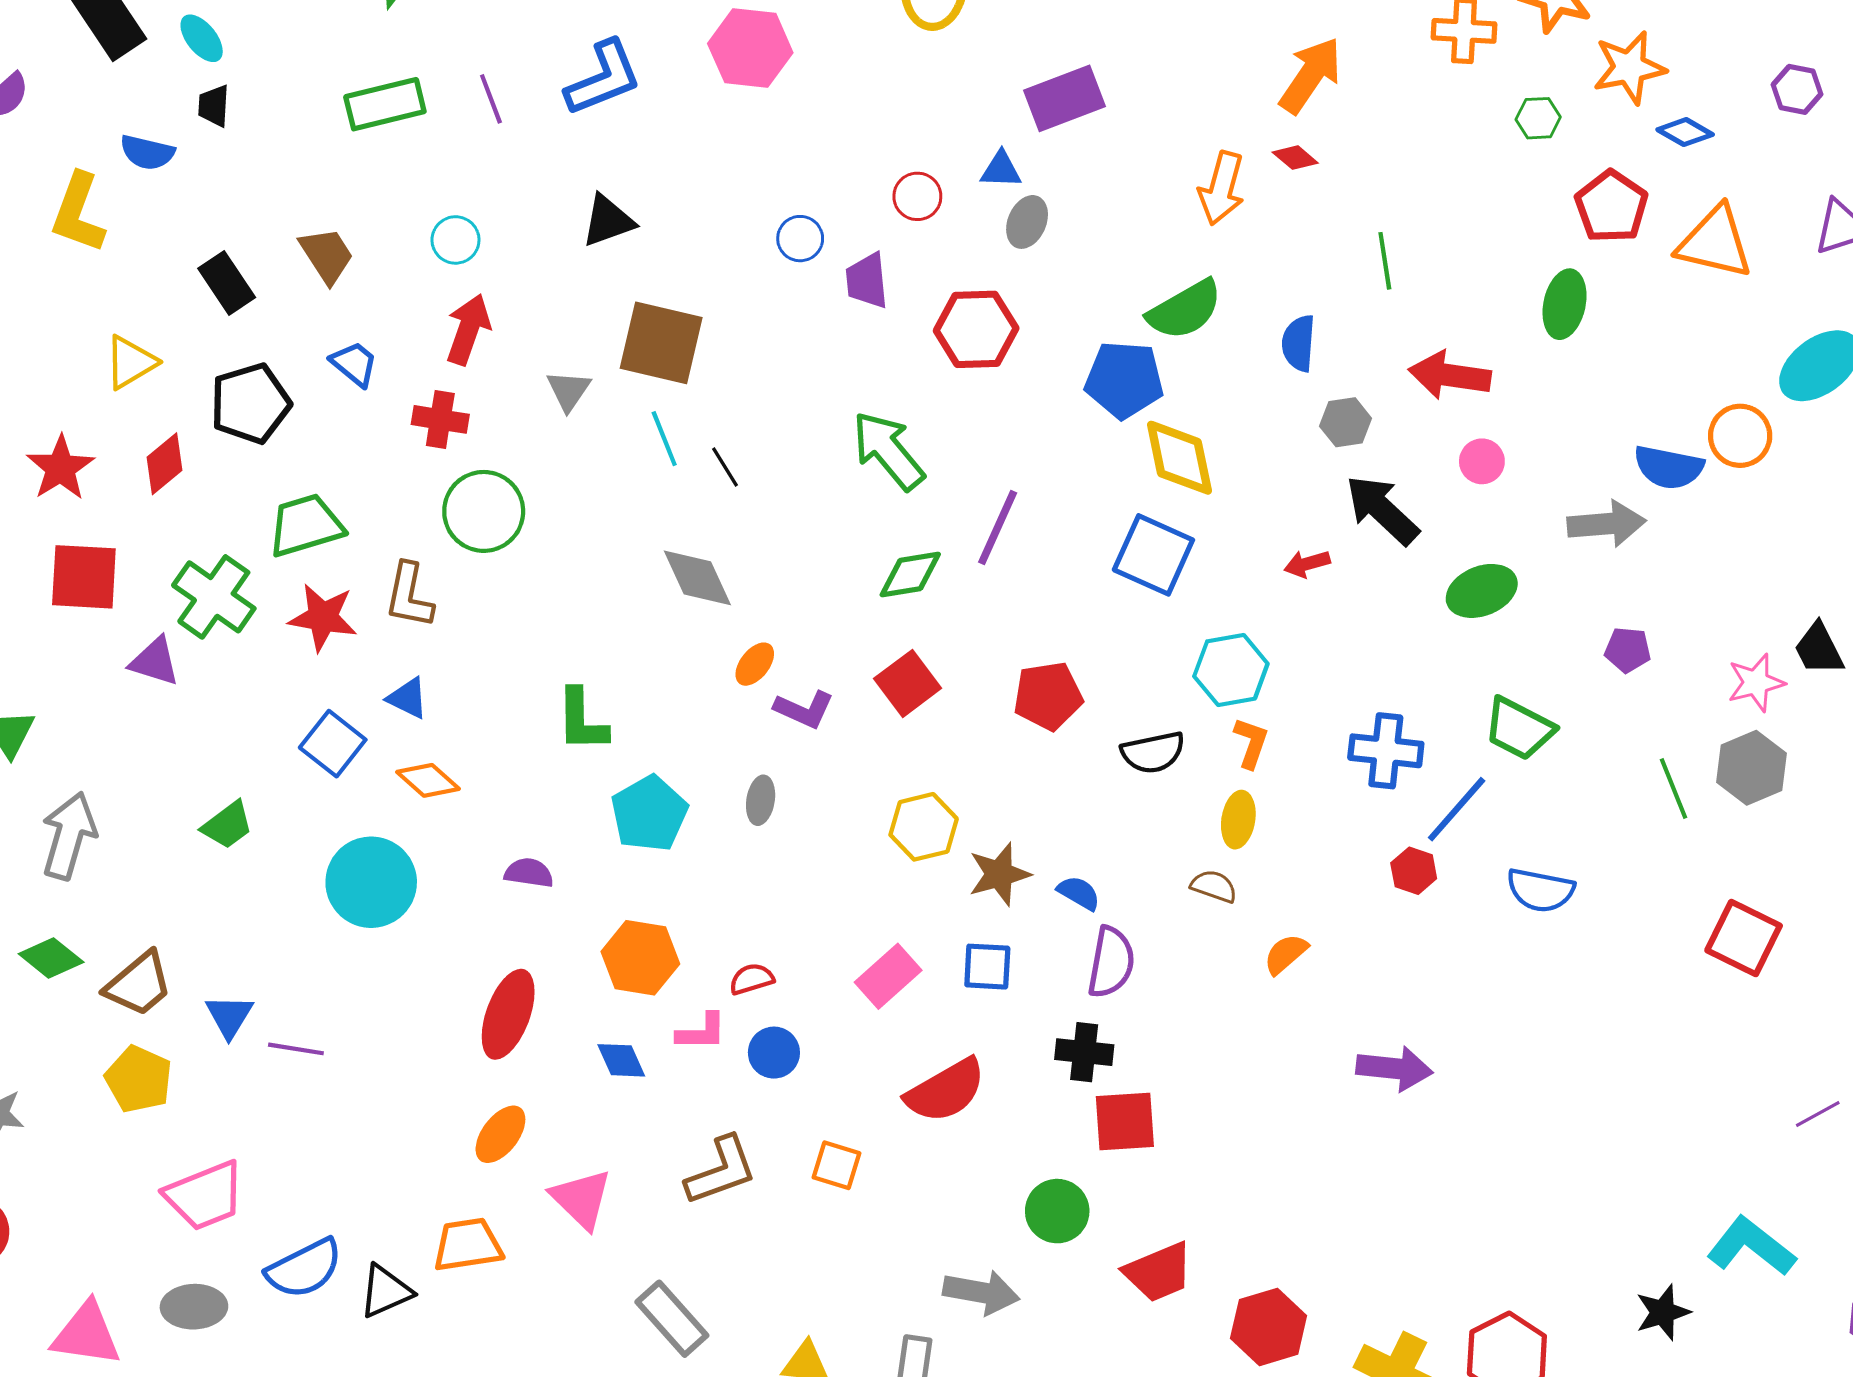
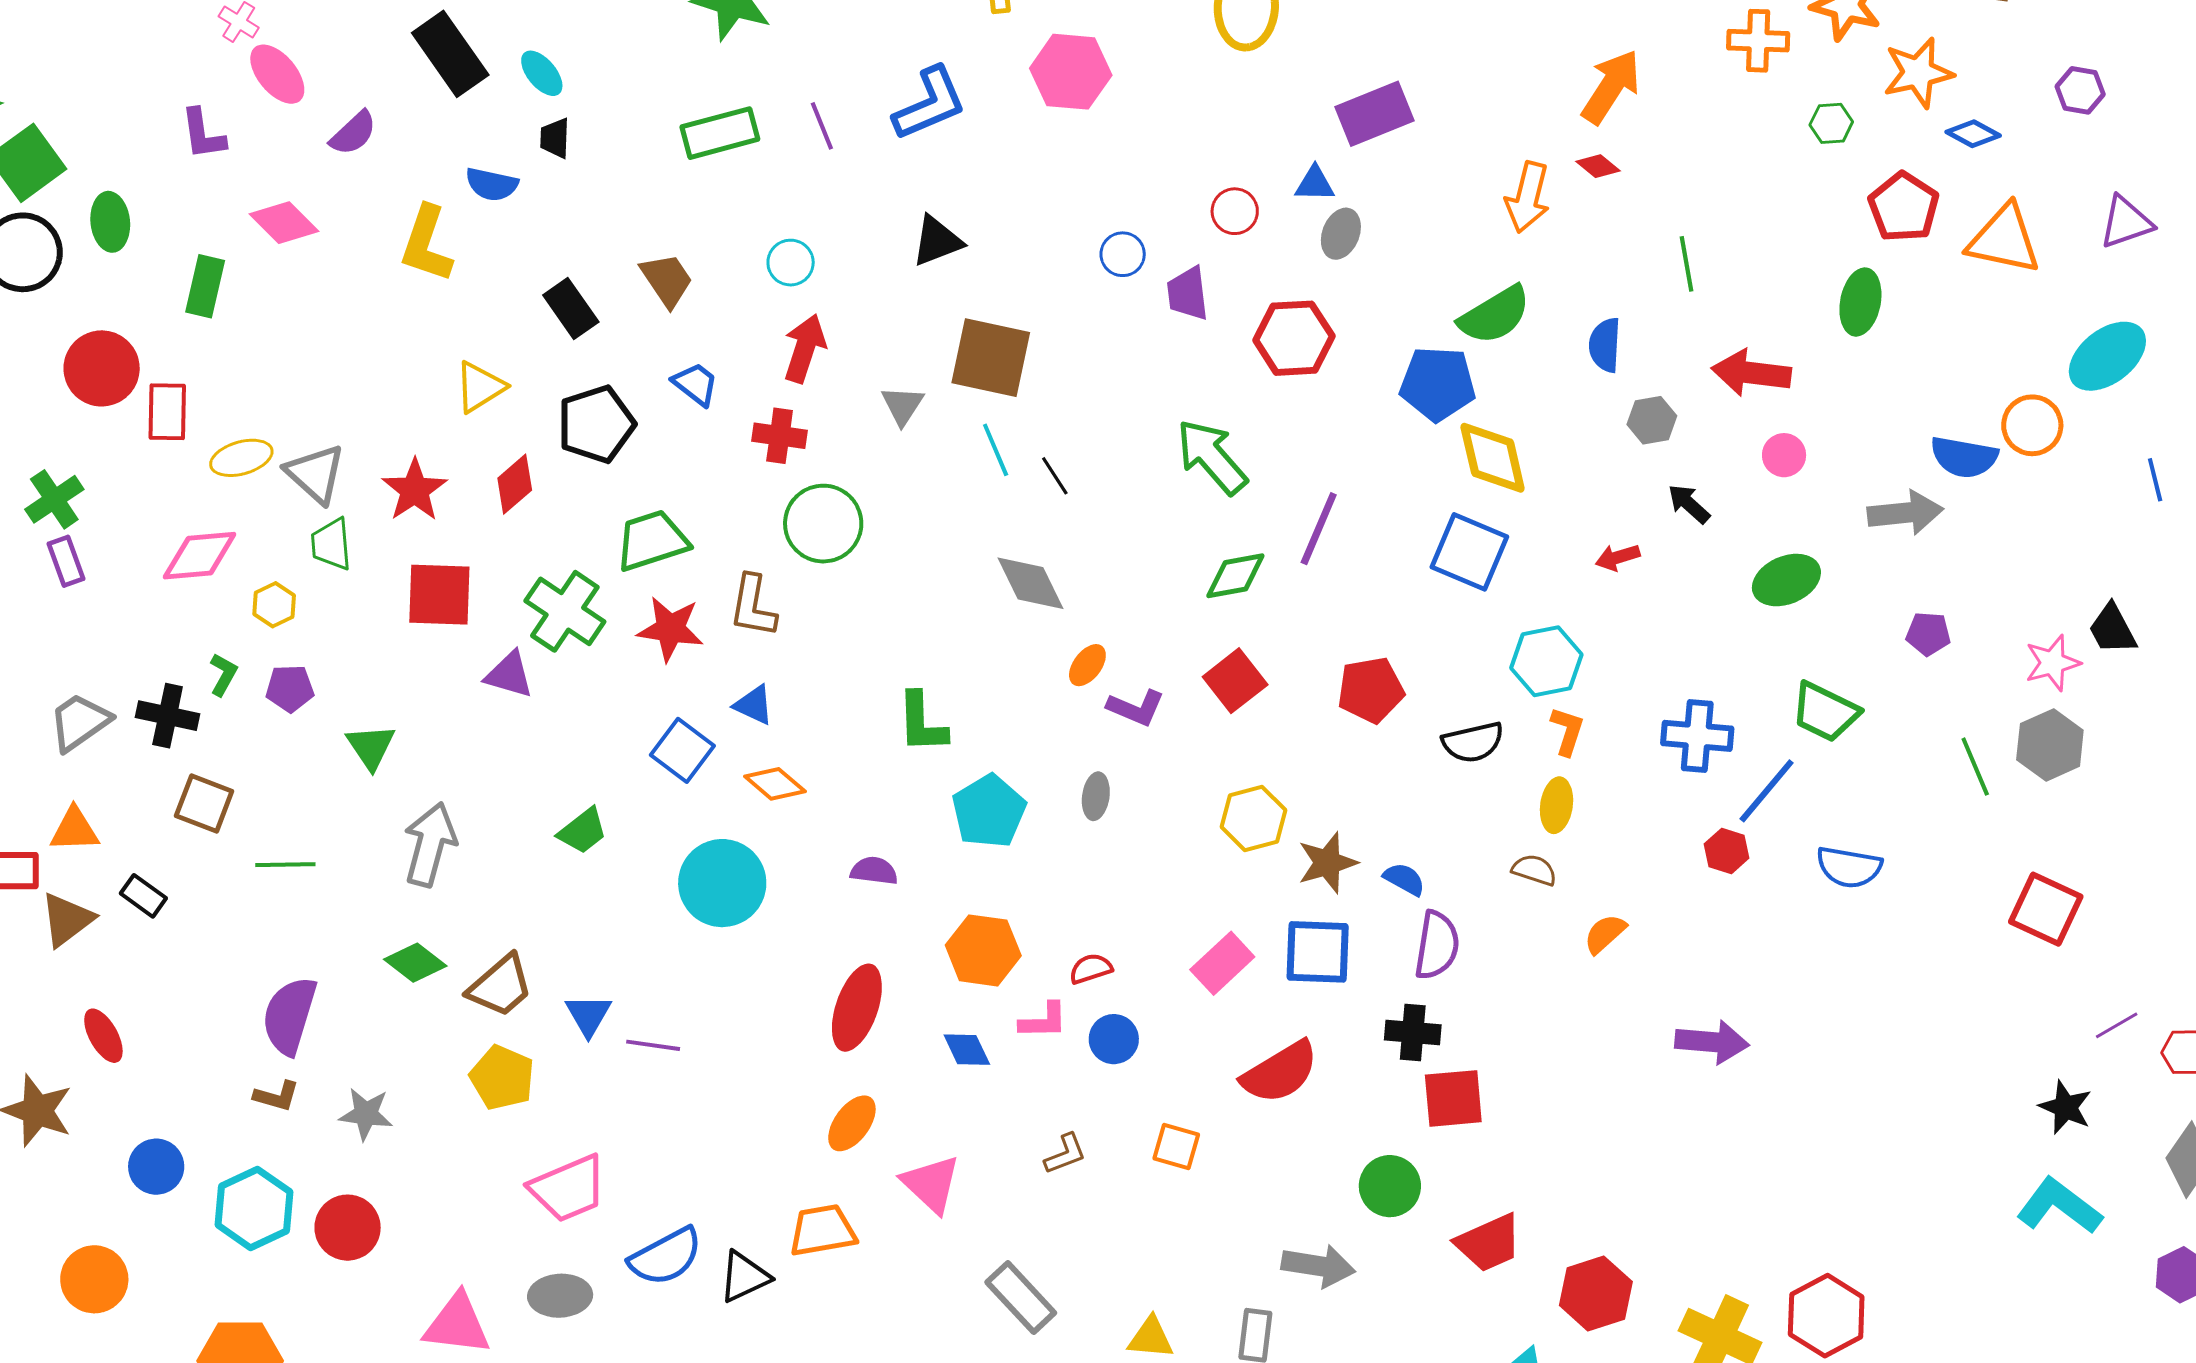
black arrow: (1382, 510) -> (1689, 504), size x0.6
blue square: (987, 967) -> (1318, 952), size x1.4
purple line: (1818, 1114) -> (2117, 1025), moved
brown L-shape: (721, 1171) -> (1065, 1154), size x0.6
black star: (1663, 1312) -> (2066, 1107), moved, turned -30

